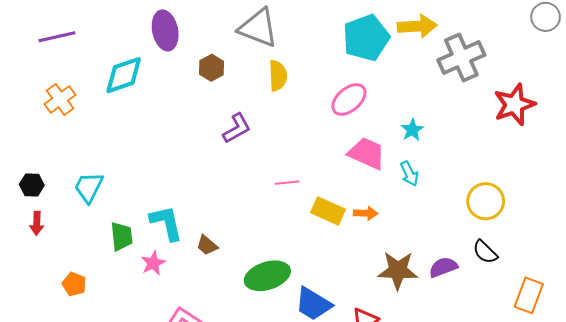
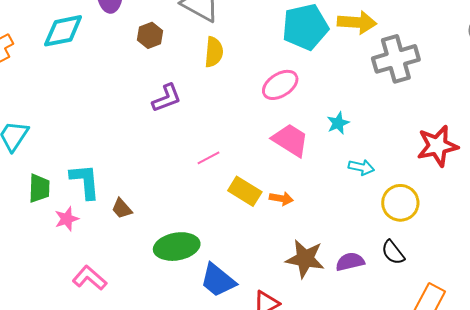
red star: (514, 105) -> (437, 146), moved
cyan arrow: (409, 174) -> (361, 167), moved, turned -60
pink line: (287, 183) -> (209, 158), turned -30

